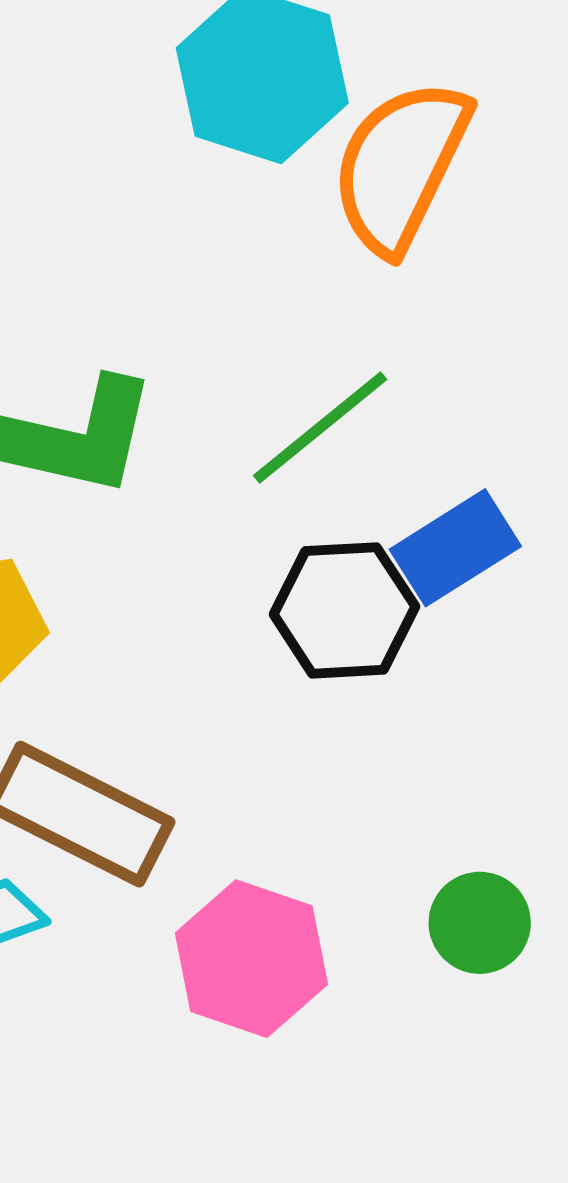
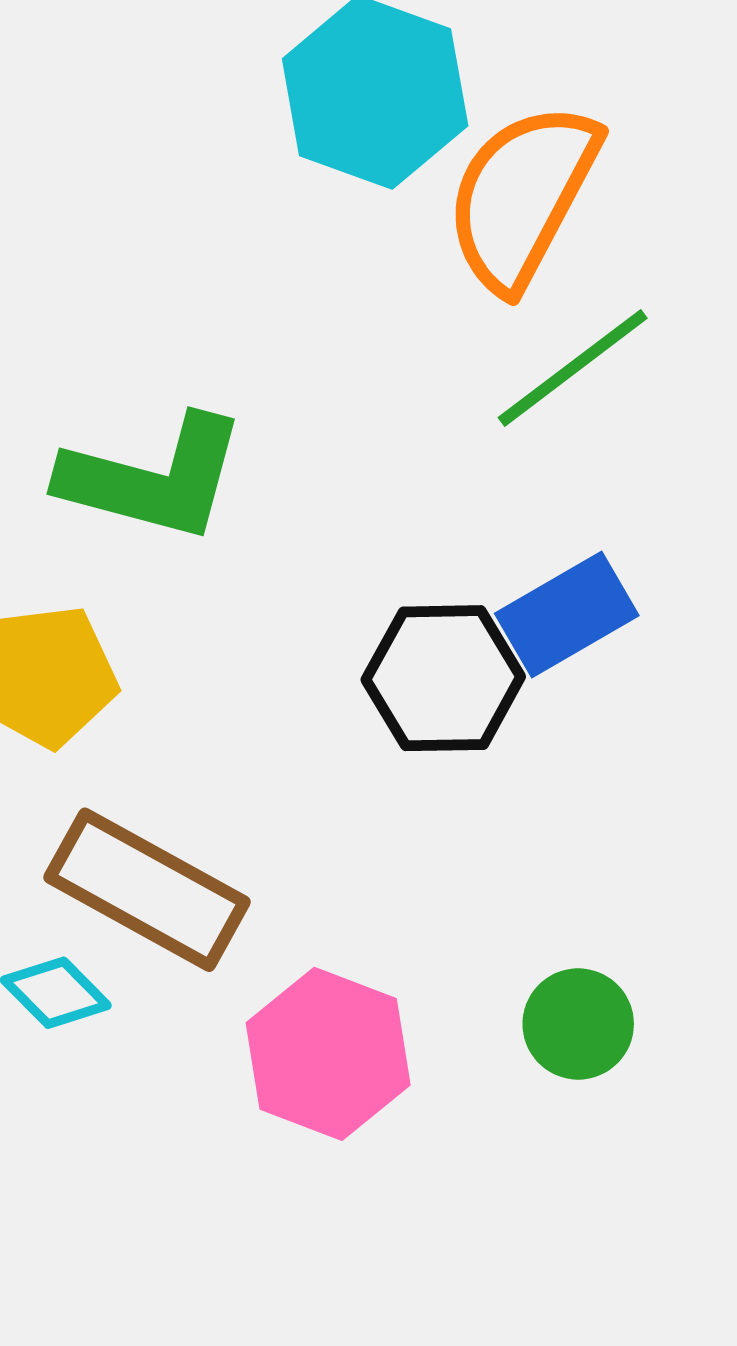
green line: (320, 428) -> (573, 368), moved

